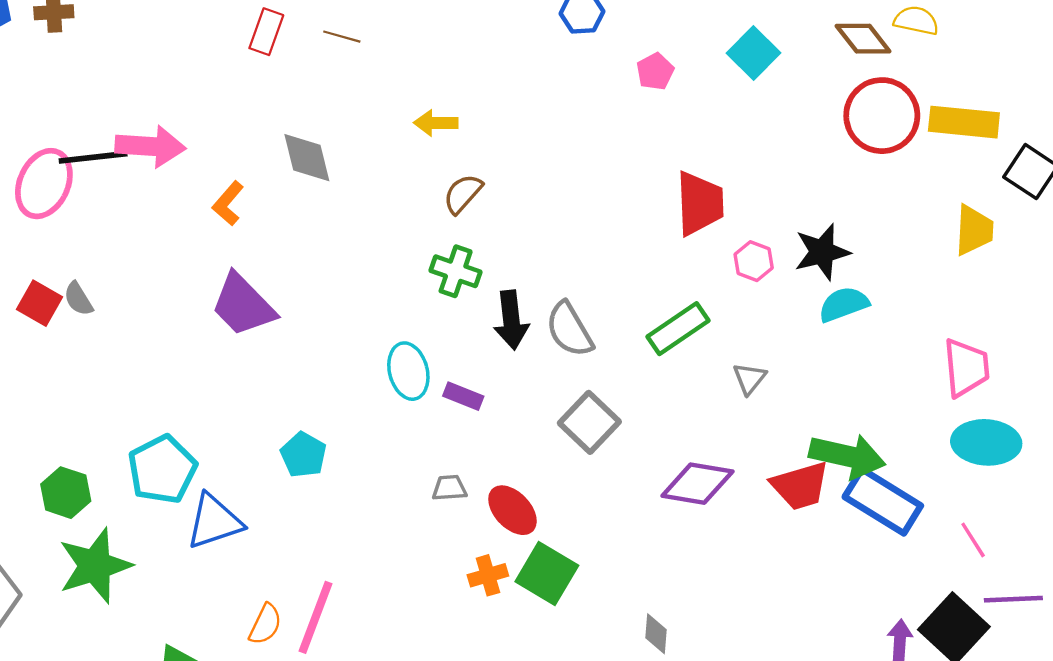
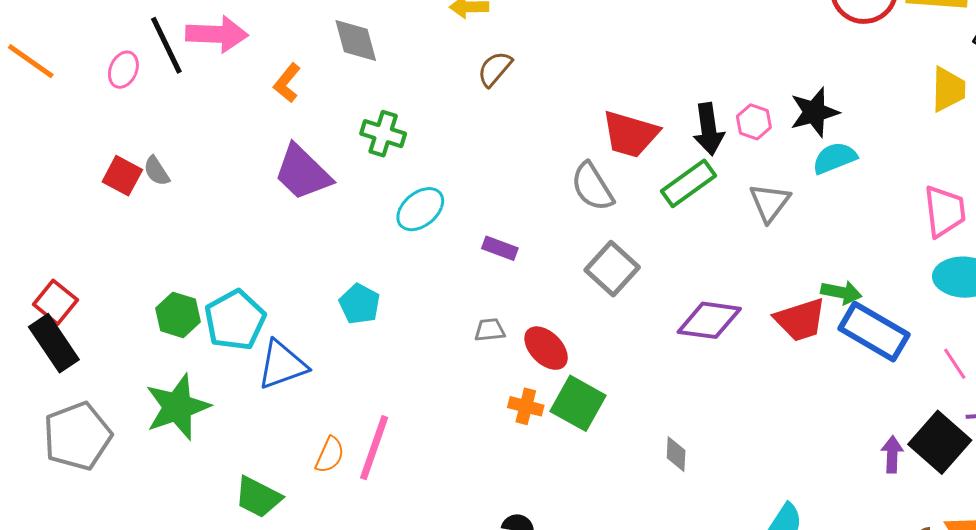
black line: (93, 157) -> (166, 45), turned 72
pink ellipse: (44, 184) -> (123, 70), size x0.6
red trapezoid: (700, 203) -> (630, 134), moved, turned 110
green cross: (456, 271) -> (383, 134), moved
black arrow: (511, 320) -> (709, 129), moved
cyan ellipse: (408, 371) -> (420, 209), moved, turned 66
gray triangle: (749, 378) -> (770, 203), moved, size x1.4
green arrow: (847, 456) -> (841, 292), size x0.6
green hexagon: (66, 493) -> (178, 315), moved
orange cross: (488, 575) -> (526, 406), turned 32

